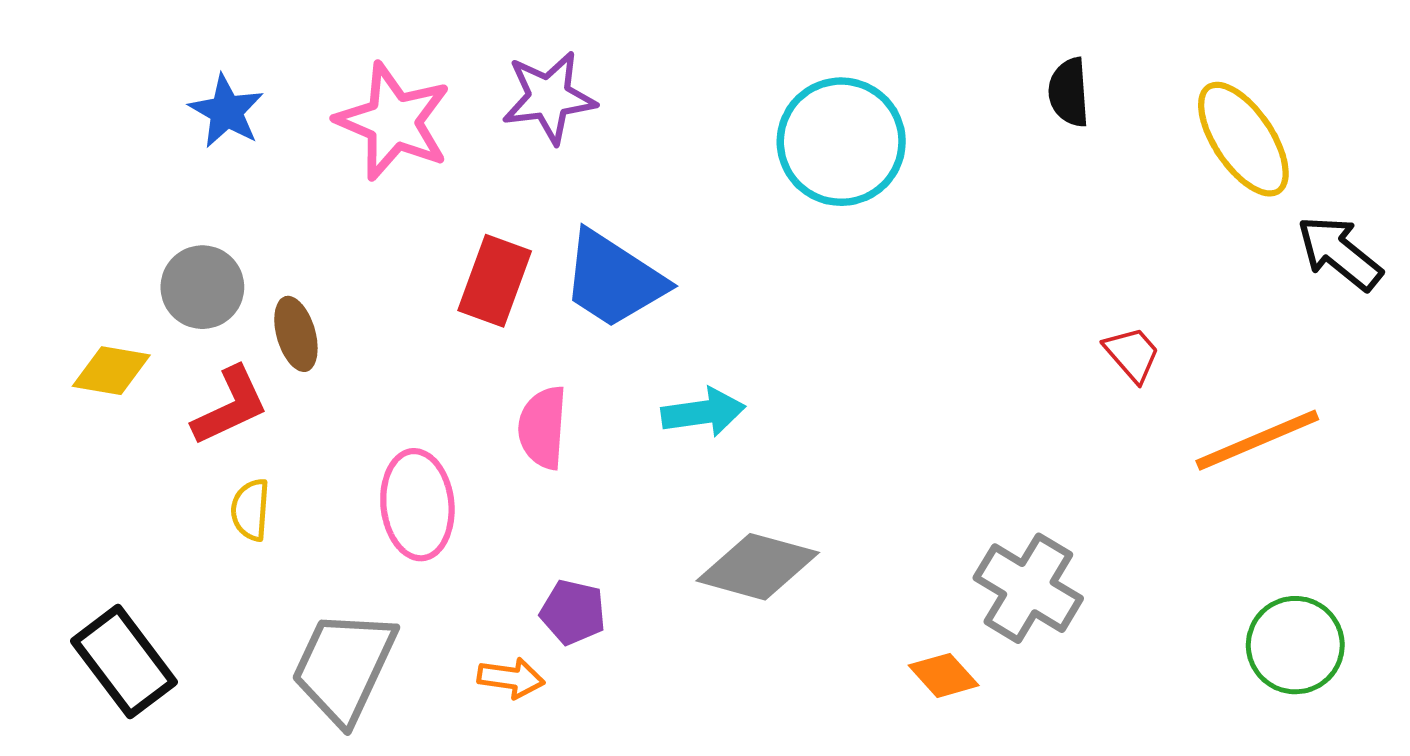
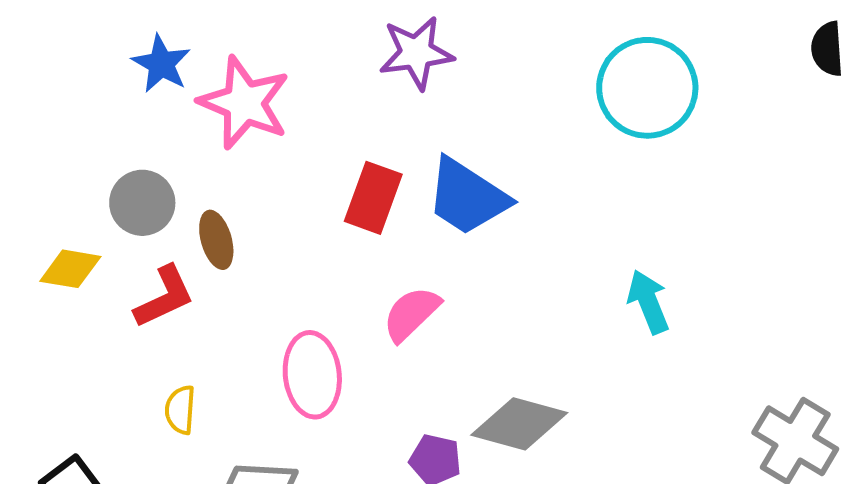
pink star: (393, 121) -> (244, 103), moved
cyan arrow: (703, 412) -> (648, 302), moved, turned -104
pink semicircle: (543, 428) -> (411, 314), turned 42
yellow semicircle: (250, 510) -> (180, 410), moved
gray diamond: (758, 567) -> (519, 424), moved

